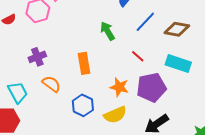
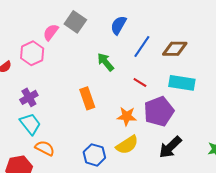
purple cross: (37, 57) -> (29, 97), moved
orange semicircle: (51, 84) -> (45, 148), moved
cyan trapezoid: (18, 92) -> (30, 124), moved
blue hexagon: (83, 105) -> (94, 155), moved

